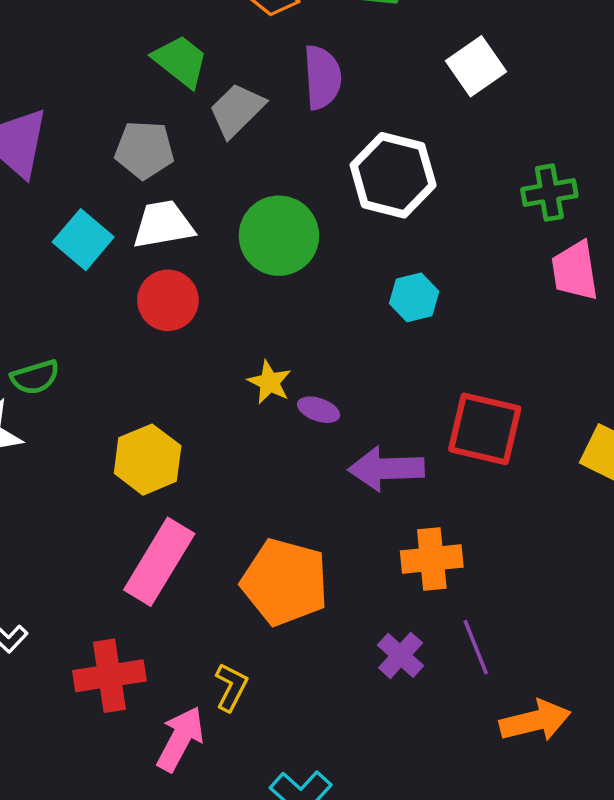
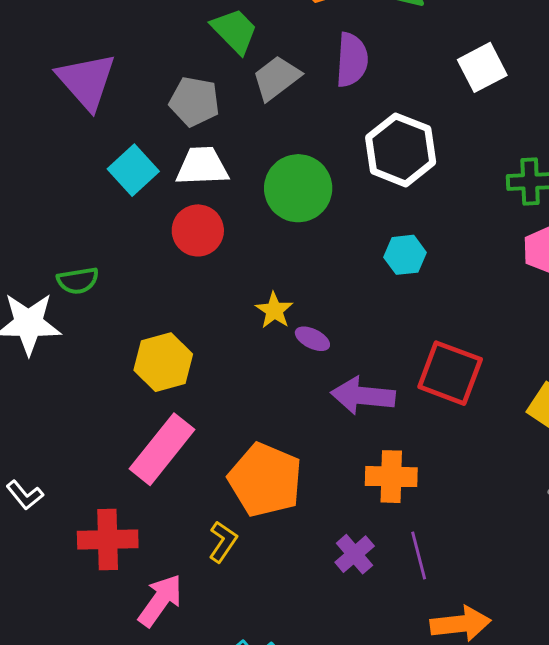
yellow L-shape: (231, 687) -> (223, 542), moved

